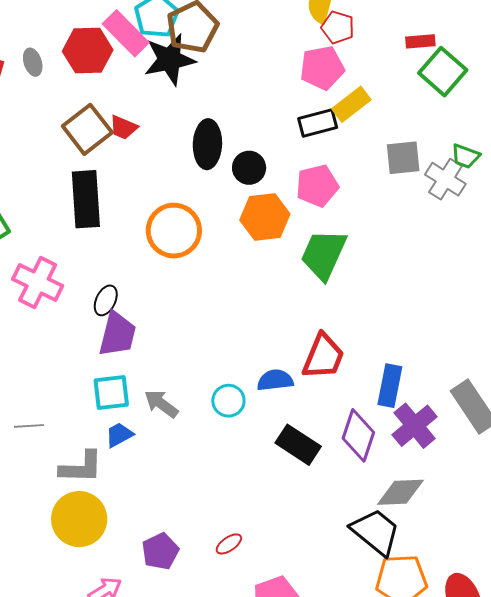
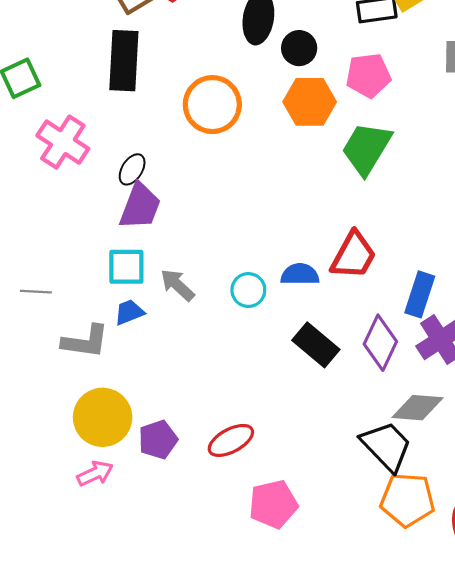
yellow circle: (79, 519) -> (103, 417), moved
red ellipse: (229, 544) -> (231, 440), size x1.6

